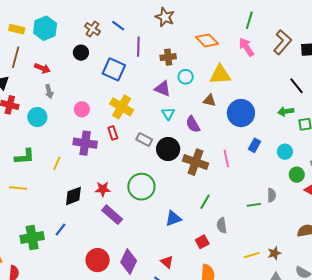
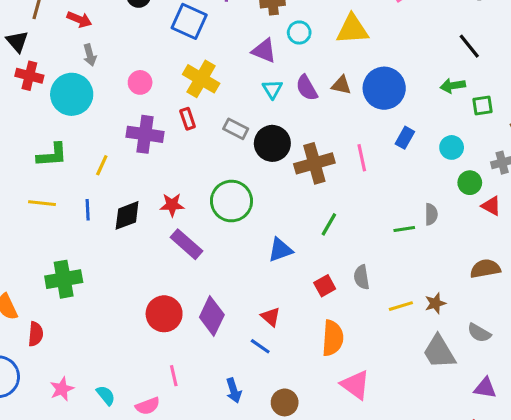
brown triangle: (209, 100) -> (341, 85), moved
cyan circle: (37, 117) -> (72, 94), size x1.4
purple semicircle: (193, 124) -> (307, 88), moved
brown cross: (196, 162) -> (314, 163), turned -35
gray semicircle: (222, 225) -> (362, 277), moved
blue line: (61, 229) -> (88, 210), moved, turned -40

